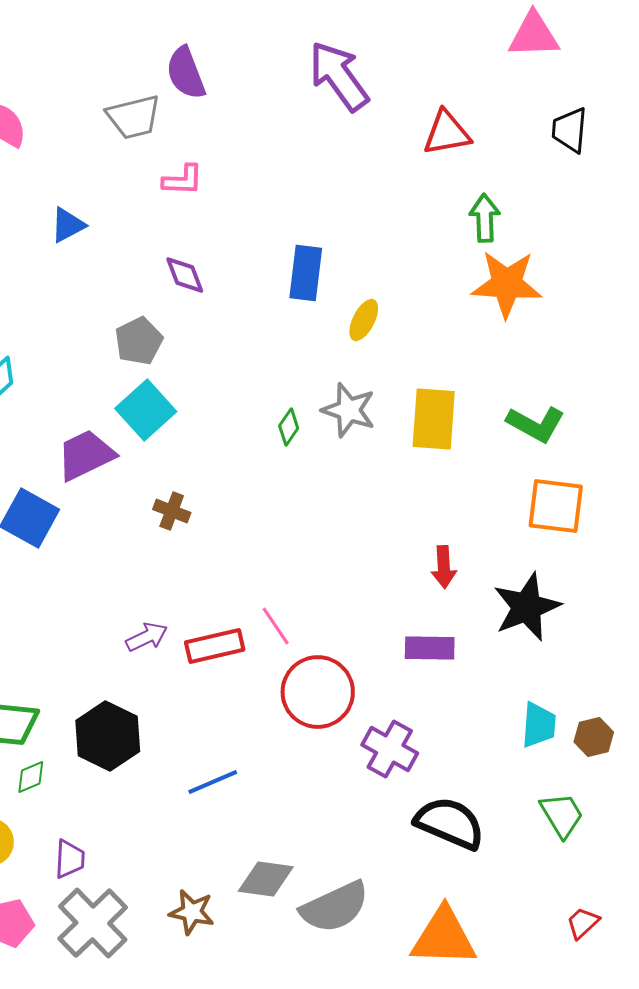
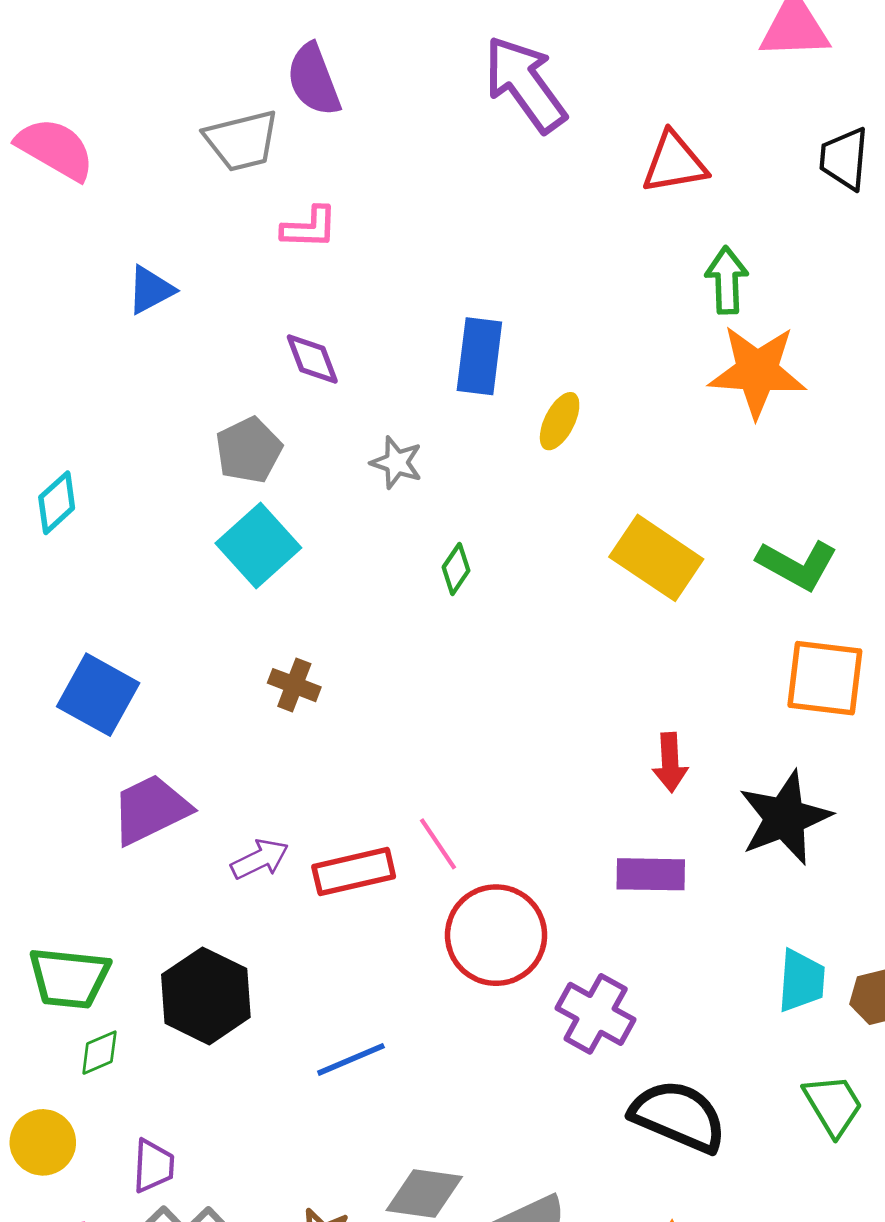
gray star: (349, 410) -> (397, 463), moved, size x0.7
yellow rectangle: (434, 419) -> (656, 558), turned -60
purple trapezoid: (86, 455) -> (151, 809), moved

